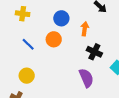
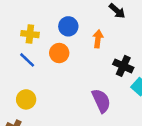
yellow cross: (23, 14) -> (30, 34), moved
black cross: (94, 52) -> (123, 66), moved

